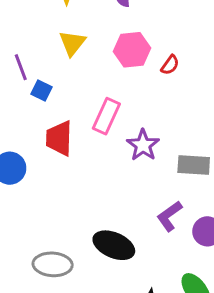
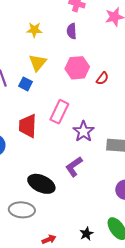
blue square: (42, 90) -> (26, 84), moved
purple L-shape: (169, 216) -> (74, 167), moved
black ellipse: (114, 245) -> (41, 184), moved

